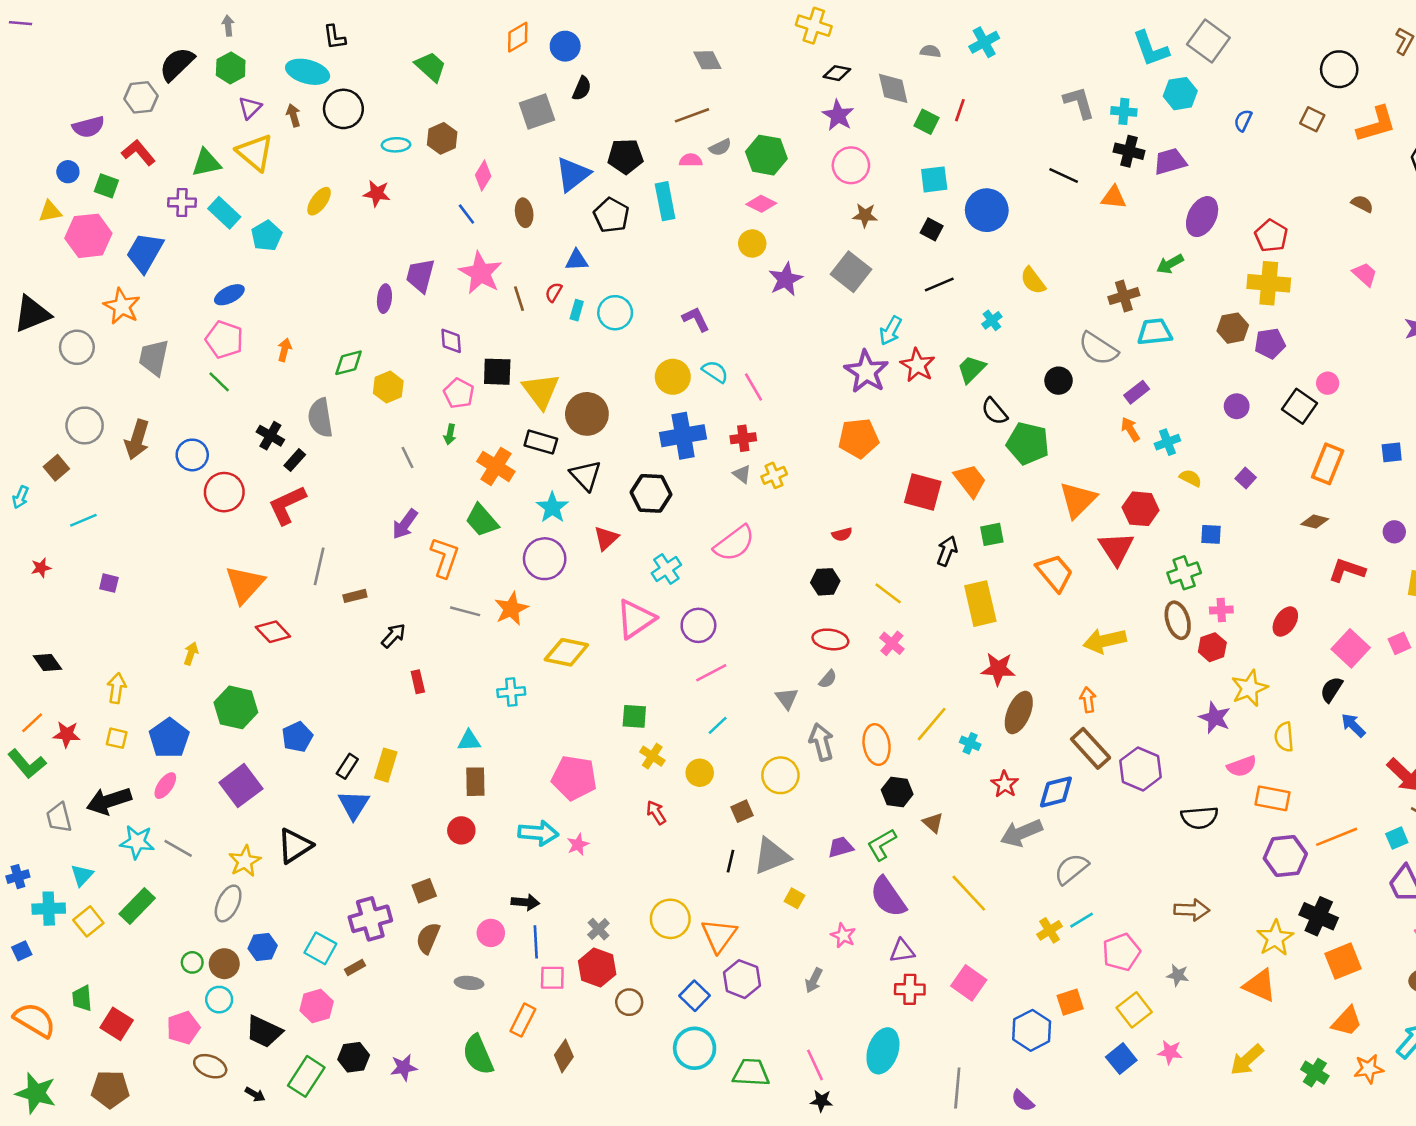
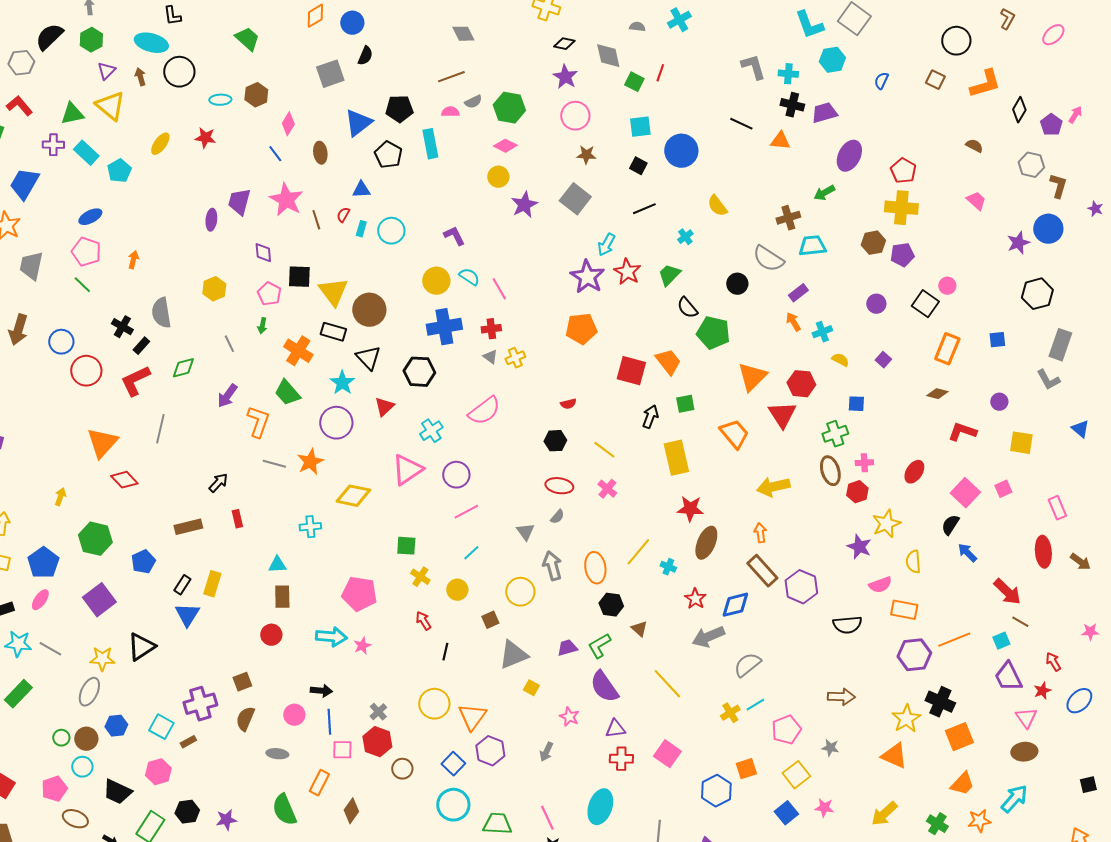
green diamond: (349, 363) -> (183, 368), moved
brown rectangle: (355, 596) -> (188, 527), moved, size x1.5
yellow star: (245, 861) -> (102, 659), turned 30
black line: (730, 861) -> (445, 652), moved

